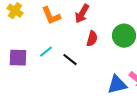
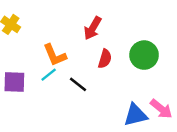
orange L-shape: (51, 16) -> (55, 55), moved

